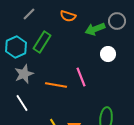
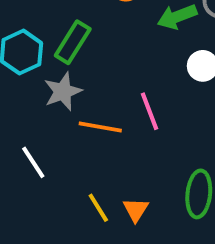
gray star: (24, 74) -> (63, 91), moved

